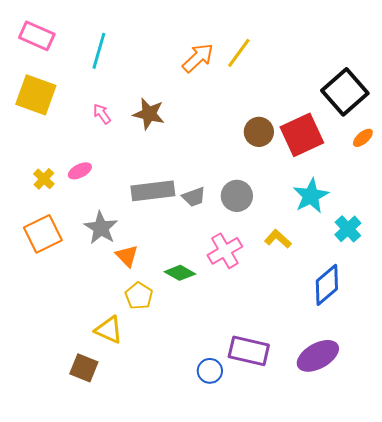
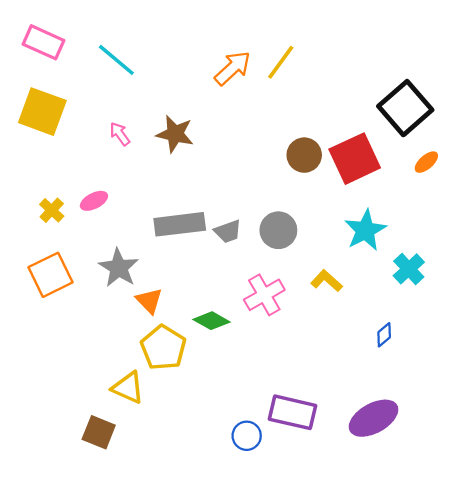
cyan line: (99, 51) -> (116, 60), turned -66
blue diamond: (327, 285) -> (384, 335), size x0.5
yellow pentagon: (139, 296) -> (163, 348), size x1.4

